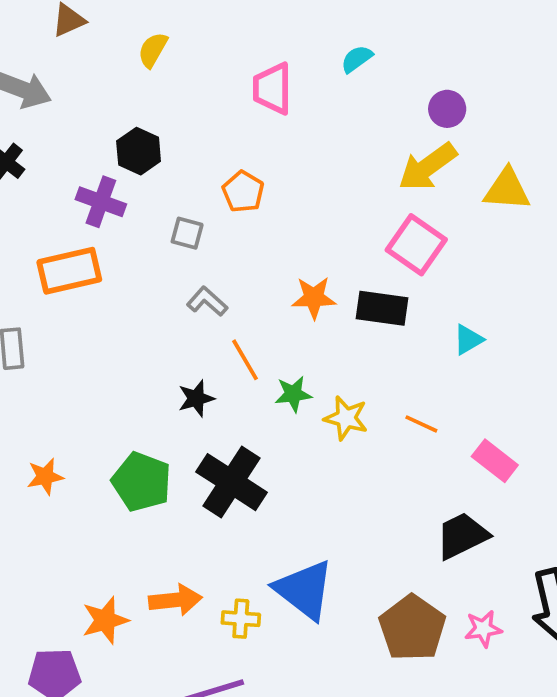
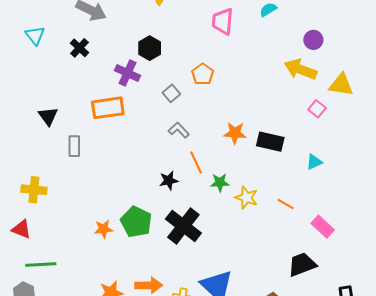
yellow arrow: (428, 167) -> (301, 69), turned 52
gray square: (187, 233) -> (171, 93), turned 30
pink square: (416, 245) -> (317, 109), moved, size x0.6
orange star: (45, 477) -> (104, 229), moved

